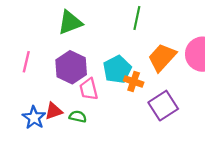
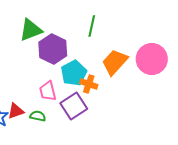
purple hexagon: (71, 67) -> (53, 49), moved
purple square: (163, 106) -> (74, 106), moved

